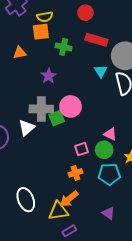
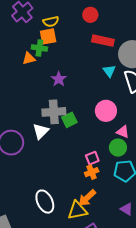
green cross: (64, 47) -> (39, 48), moved
pink circle: (70, 106) -> (106, 111), moved
pink square: (82, 149) -> (92, 158), moved

